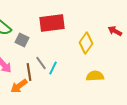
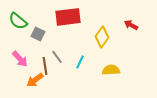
cyan line: (53, 68) -> (80, 62), moved

